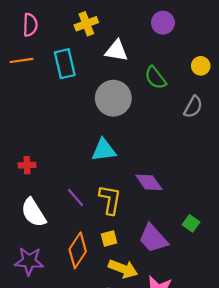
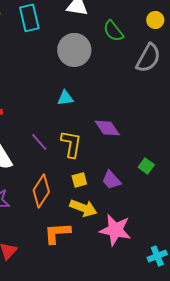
gray semicircle: (193, 107) -> (148, 58), size x1.4
cyan triangle: (104, 150) -> (65, 98), size x0.7
yellow square: (109, 238) -> (79, 180), moved
purple trapezoid: (153, 238) -> (111, 180), size x0.7

